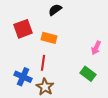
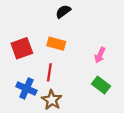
red square: (23, 29) -> (22, 48), moved
pink arrow: (96, 48) -> (100, 55), moved

